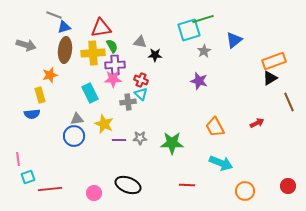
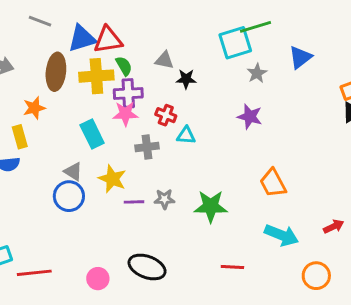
blue triangle: (64, 27) -> (82, 38), moved, size x1.5
cyan triangle: (141, 94) -> (186, 135), moved, turned -40
gray triangle: (77, 119) -> (73, 172), turned 40
red arrow: (257, 123) -> (334, 226), moved

